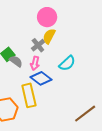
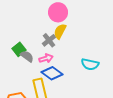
pink arrow: (35, 63) -> (46, 58), turned -120
cyan semicircle: (67, 63) -> (90, 64), moved, turned 54

